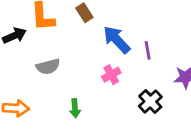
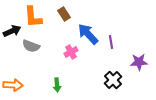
gray semicircle: (48, 67) -> (31, 46), moved, turned 36
pink cross: (111, 75) -> (71, 52), moved

